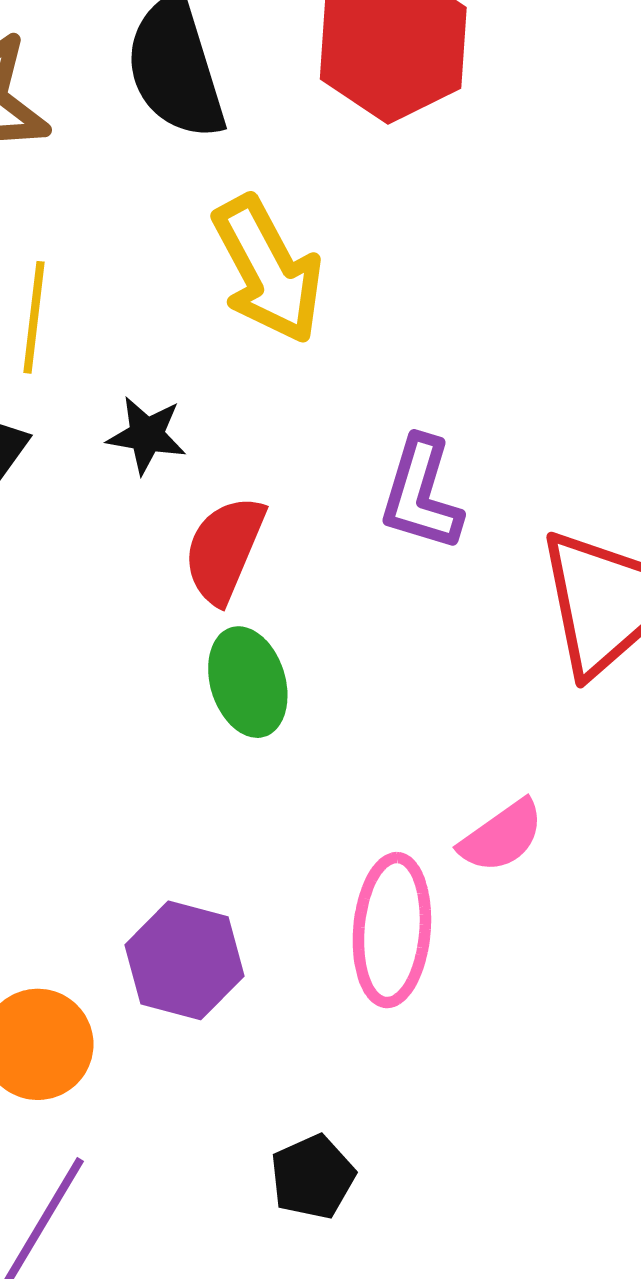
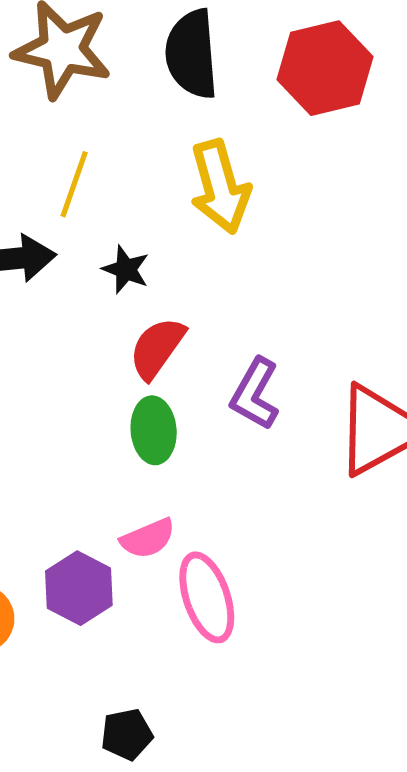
purple L-shape: (421, 494) -> (255, 394), moved
pink semicircle: (502, 836) -> (148, 538), moved
pink ellipse: (392, 930) -> (207, 597), turned -36

